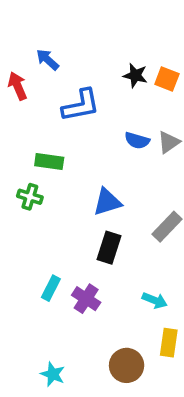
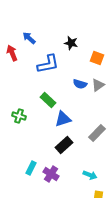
black star: (135, 75) -> (71, 43), moved
orange square: (167, 79) -> (97, 58), moved
green rectangle: (49, 162) -> (48, 100), moved, turned 35
black rectangle: (109, 248) -> (64, 145), turned 30

